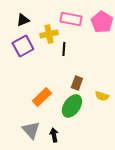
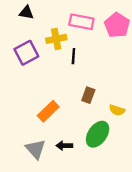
black triangle: (23, 20) -> (26, 13), moved, turned 32
green ellipse: (72, 106) -> (98, 134), moved
black arrow: (54, 135) -> (64, 146), moved, turned -80

